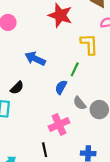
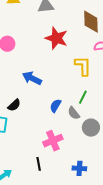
green line: (75, 69) -> (83, 97), moved
gray semicircle: (80, 103) -> (74, 113), moved

